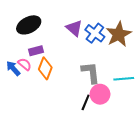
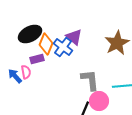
blue cross: (95, 33) -> (63, 47), moved
pink semicircle: (25, 64) -> (26, 72), turned 40
orange diamond: (45, 68) -> (46, 44), moved

